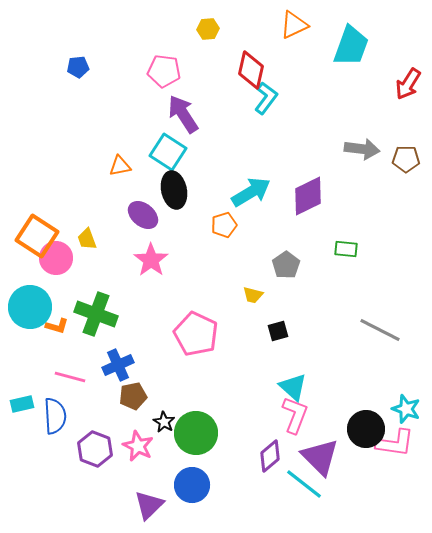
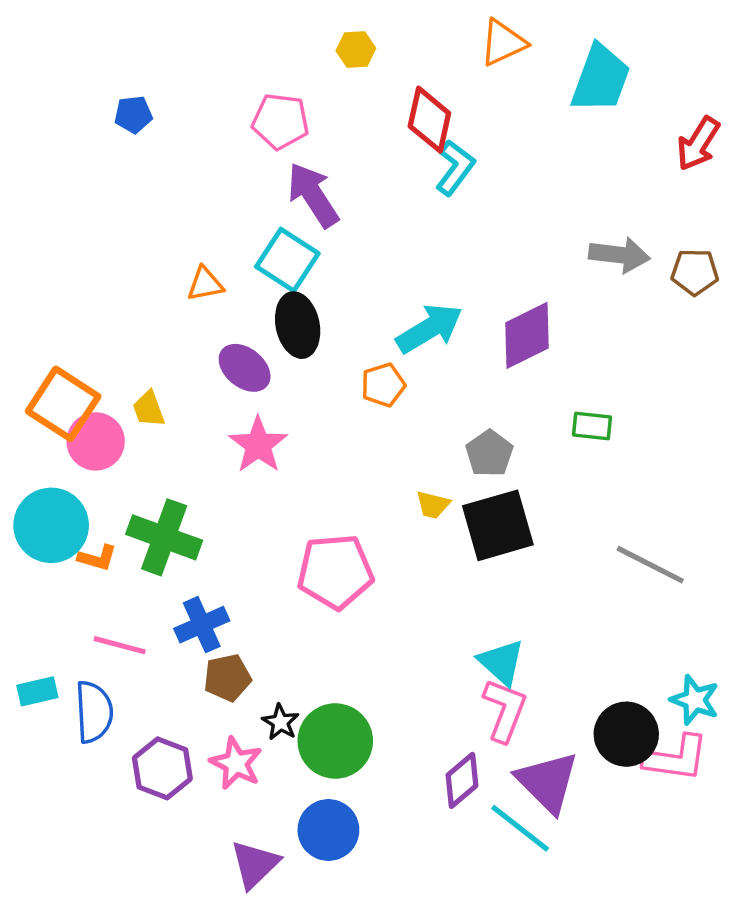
black square: (278, 331) -> (498, 525), moved, size x2.0
pink pentagon: (196, 334) -> (335, 572), turned -30

